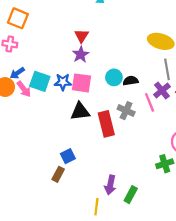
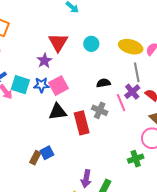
red triangle: (82, 36) -> (58, 42), size x1.5
purple star: (81, 54) -> (44, 61), moved
cyan circle: (114, 77) -> (91, 44), moved
pink square: (81, 83) -> (59, 86), turned -36
brown rectangle: (58, 174) -> (35, 158), moved

